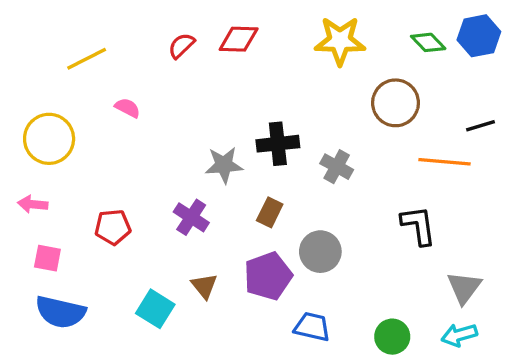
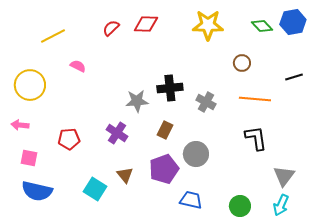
brown circle: (396, 103) -> (242, 63), size x0.6
orange line: (445, 162) -> (255, 99), moved
cyan arrow: (459, 335) -> (281, 205), turned -50

